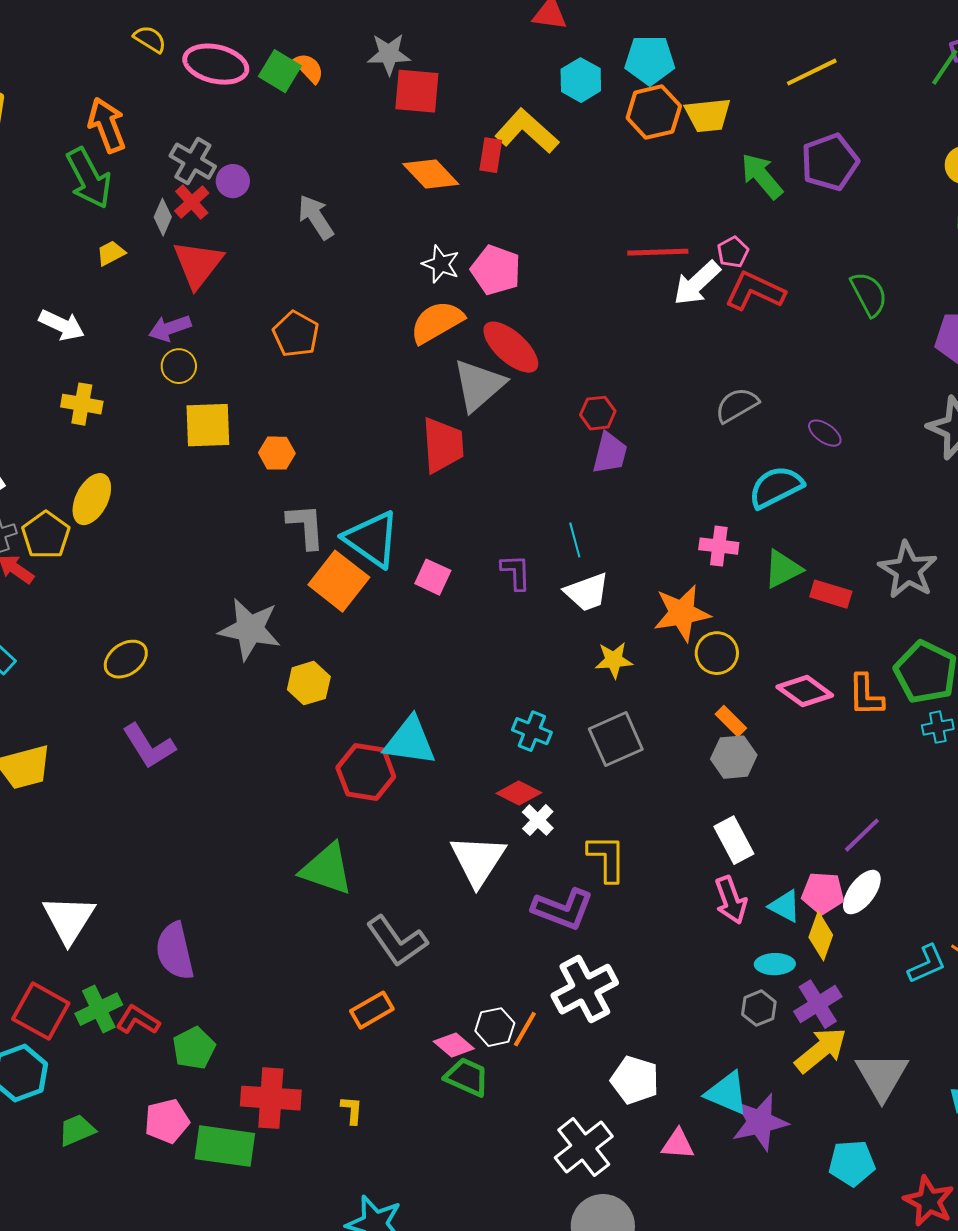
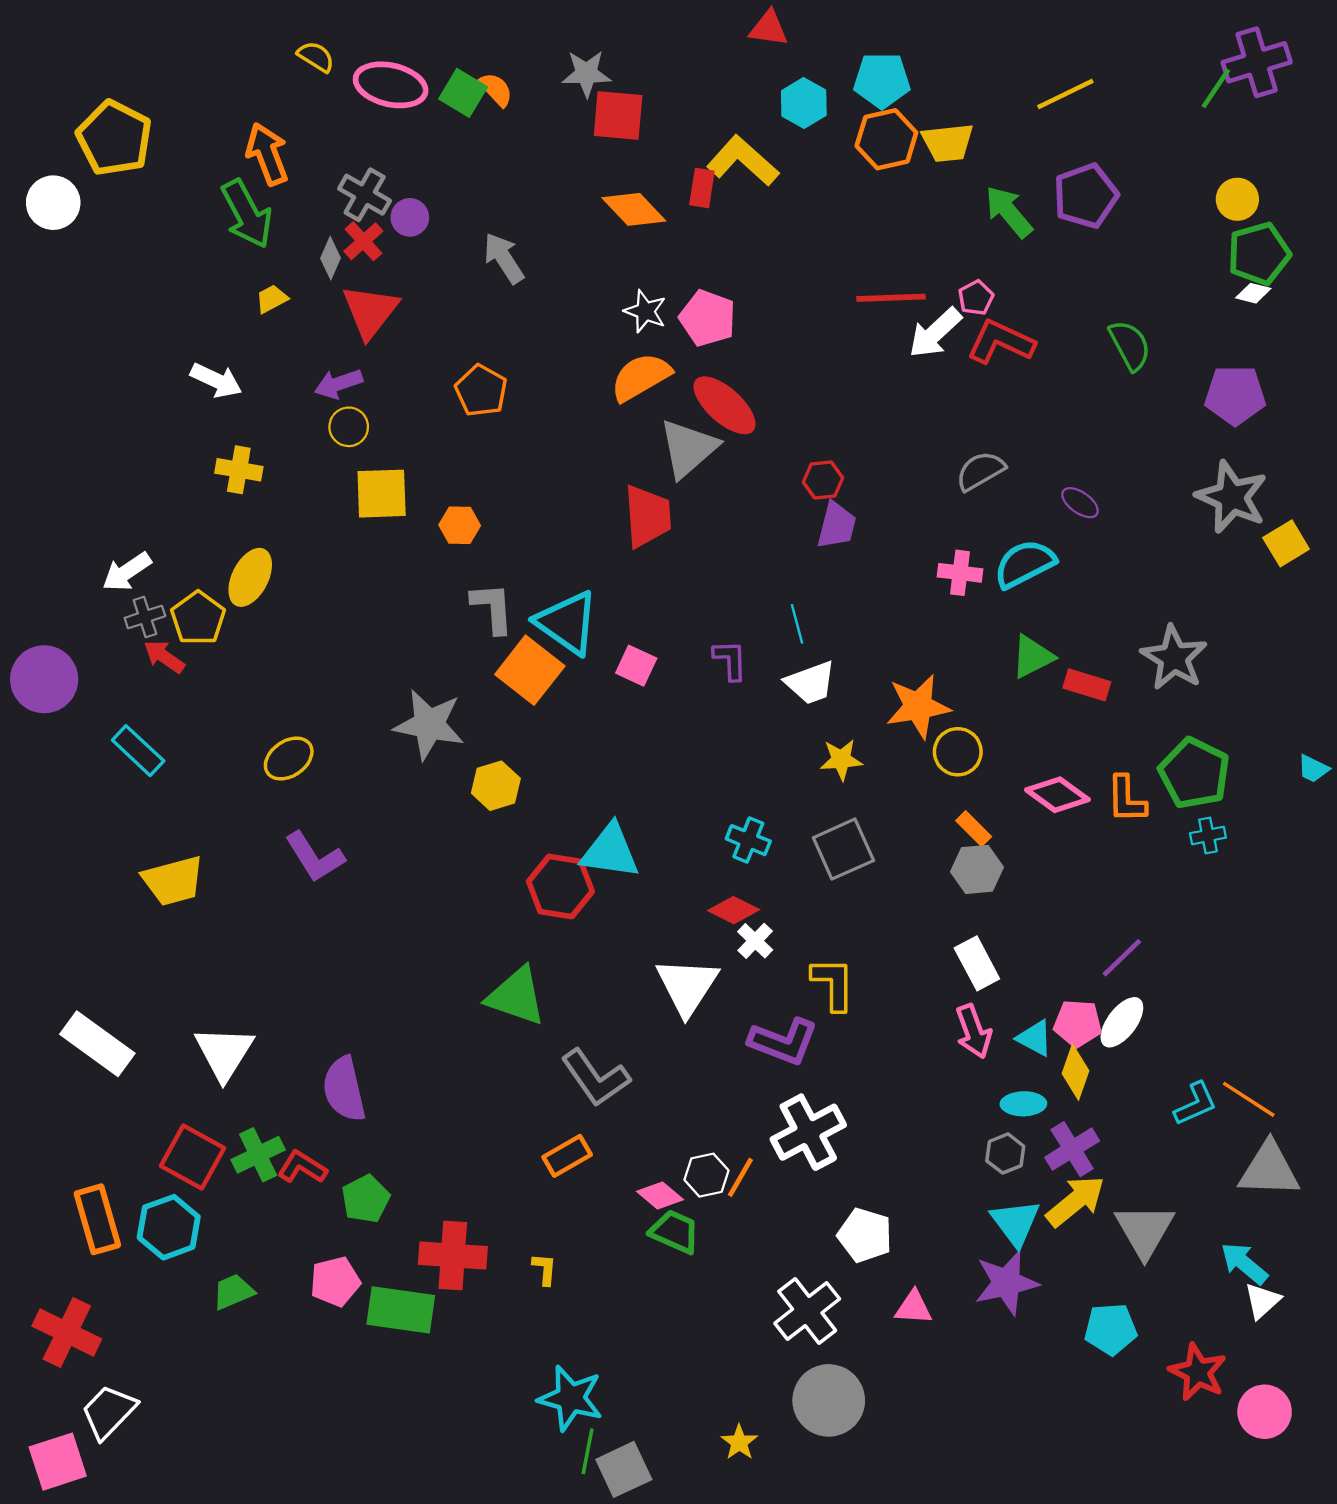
pink cross: (719, 546) -> (960, 573), moved
cyan triangle: (727, 1093) -> (1015, 1223), moved, turned 30

